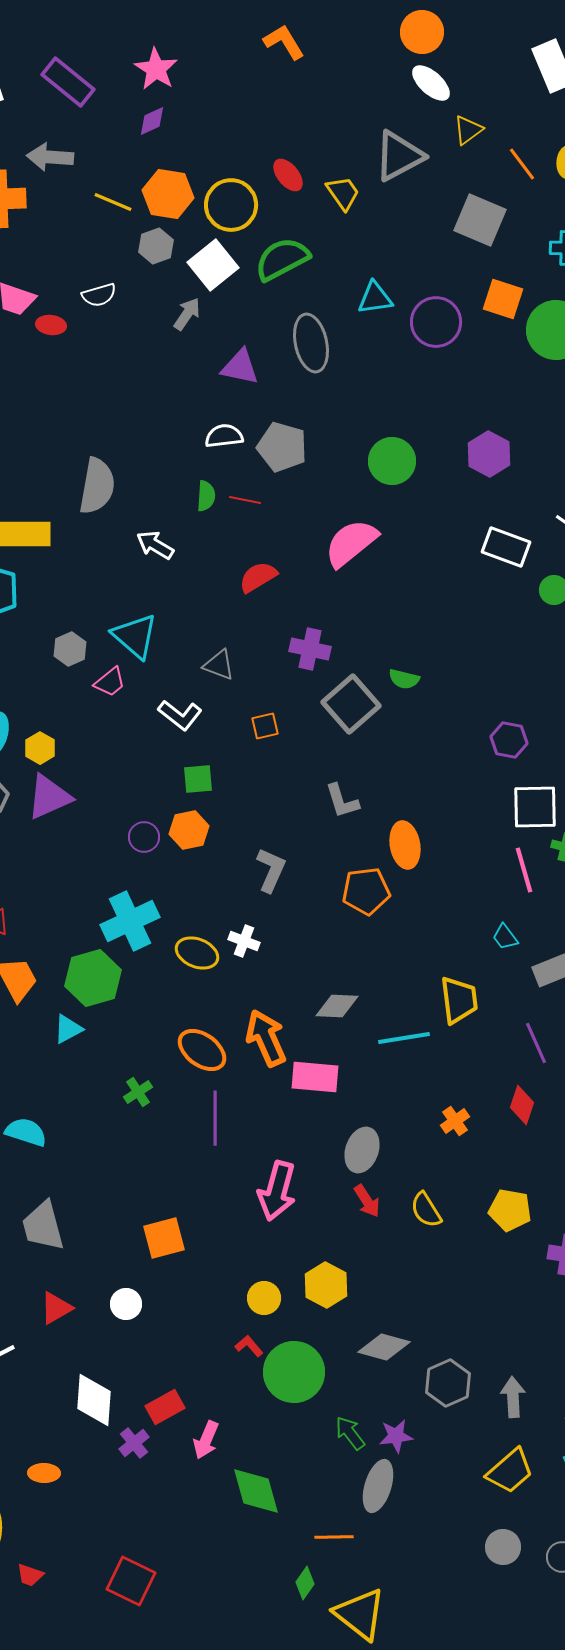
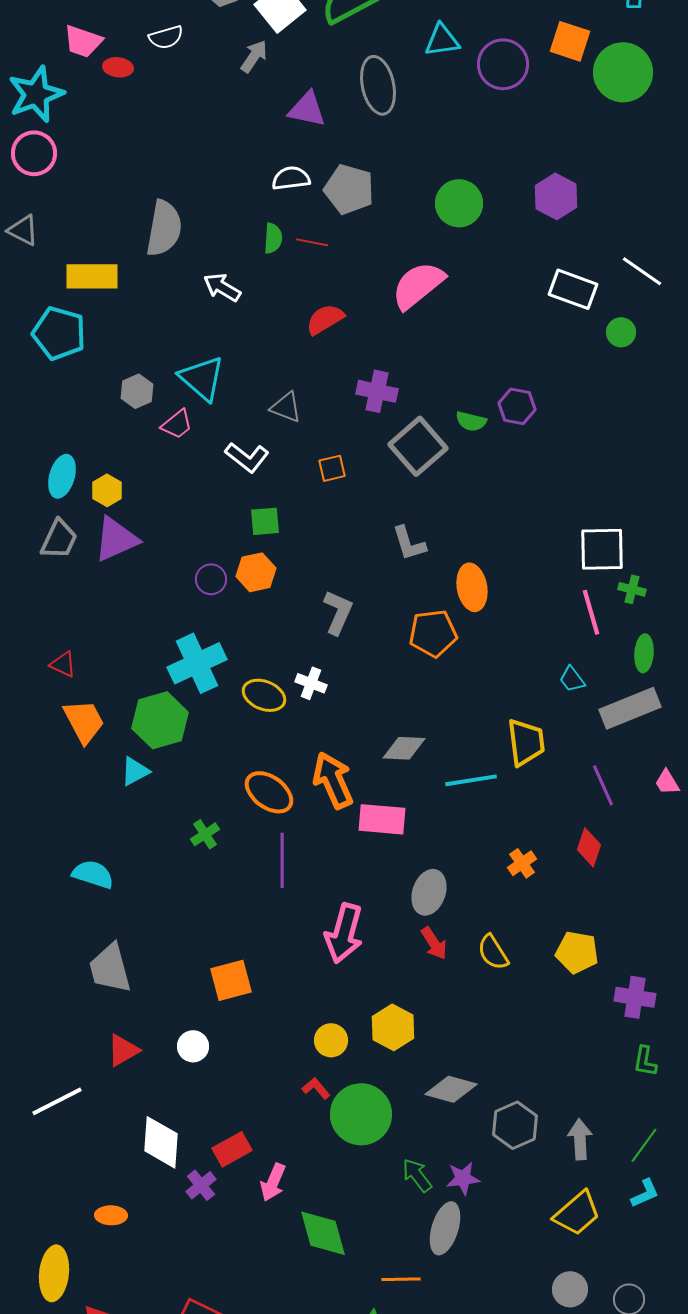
purple hexagon: (509, 740) -> (517, 406), moved

